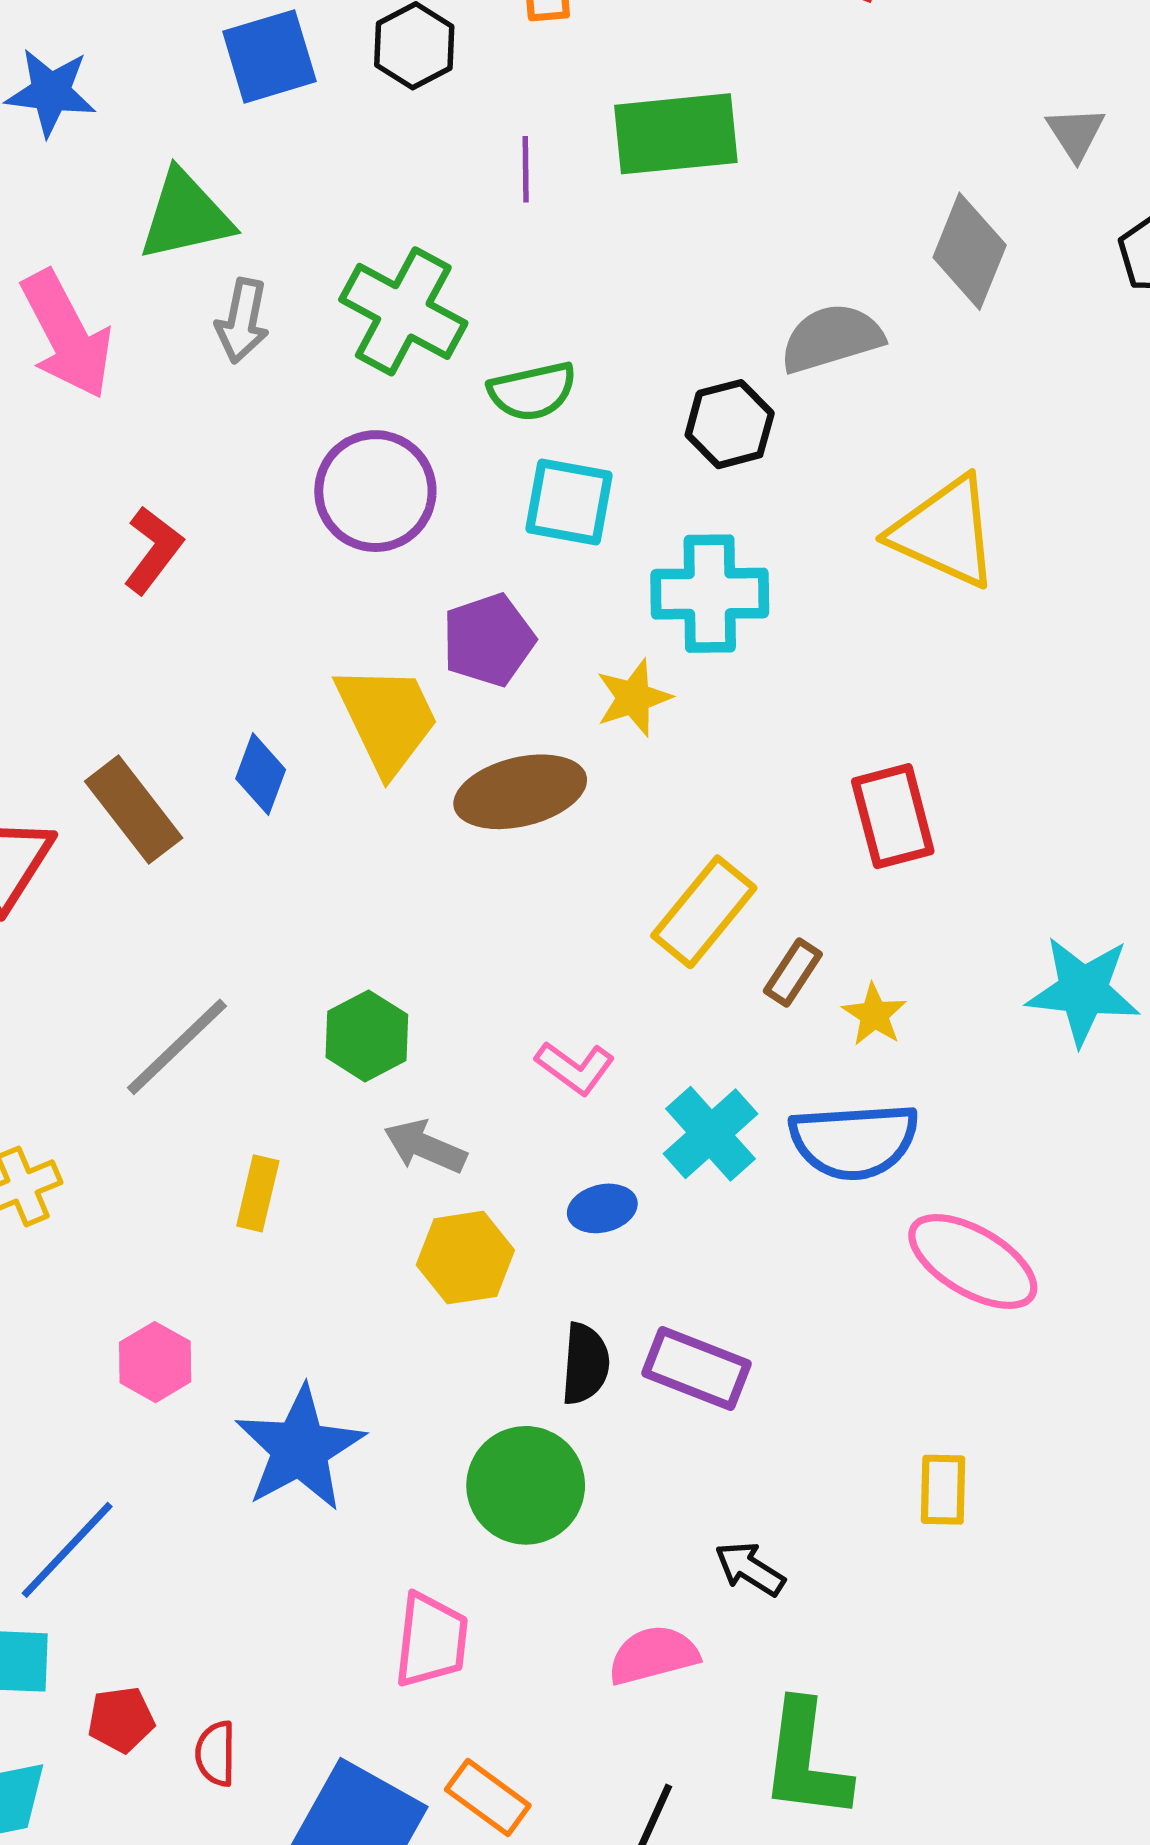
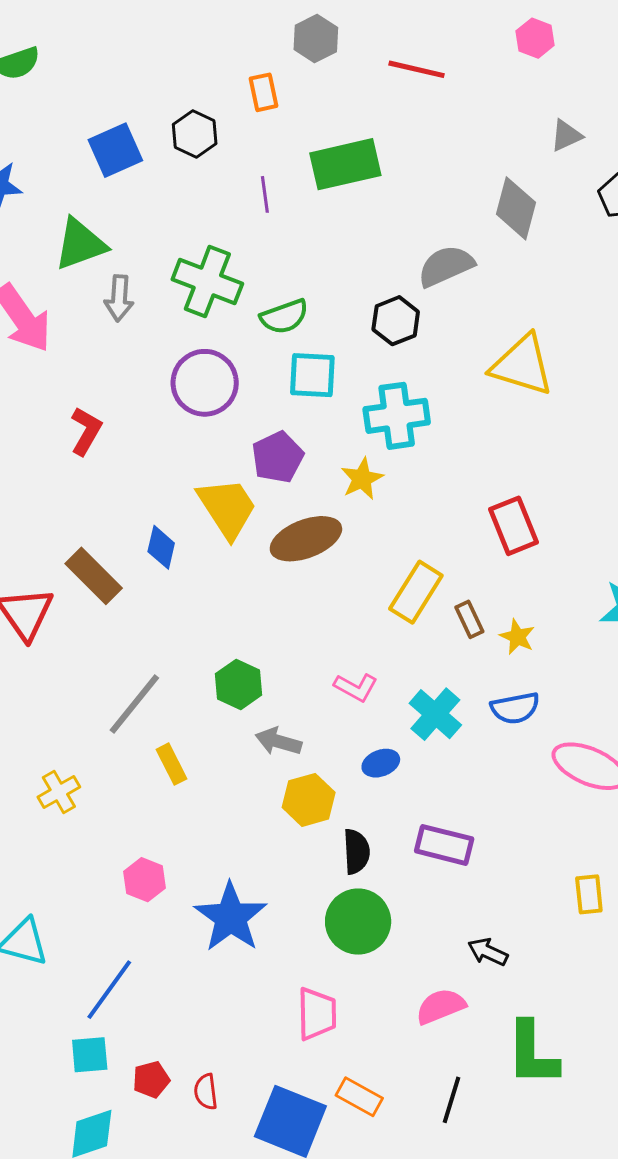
gray triangle: (1076, 133) -> (566, 136), turned 45
brown rectangle: (793, 973) -> (469, 619), turned -51
blue semicircle: (854, 1141) -> (515, 708), size x0.7
yellow rectangle: (258, 1193) -> (172, 764), moved, turned -33
black semicircle: (585, 1364) -> (356, 852), moved

